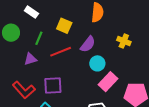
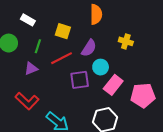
purple square: (53, 86) -> (80, 80), moved

